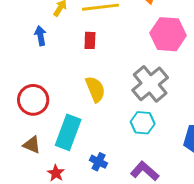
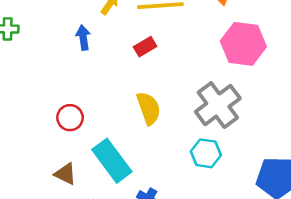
red rectangle: (90, 40) -> (145, 47), turned 54
red circle: (33, 100) -> (70, 118), size x0.7
cyan rectangle: (68, 132) -> (112, 161), turned -60

